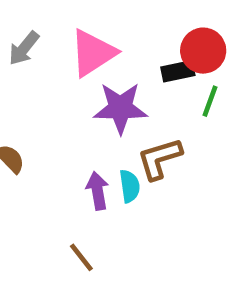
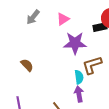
pink triangle: (93, 53) -> (63, 19), size x0.6
purple arrow: (97, 191) -> (79, 94), moved

